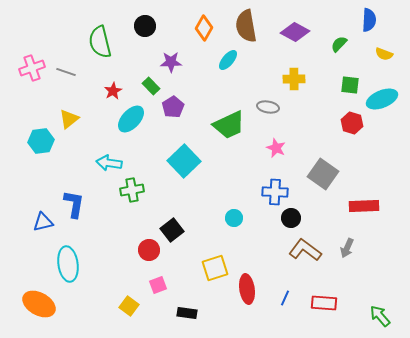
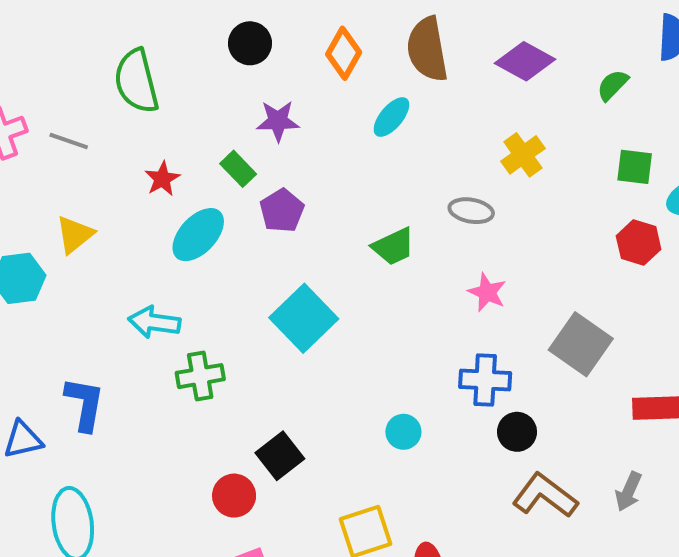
black circle: (145, 26) -> (250, 43), moved
yellow cross: (294, 79) -> (523, 155), turned -35
green trapezoid: (229, 125) -> (393, 247), size x0.7

